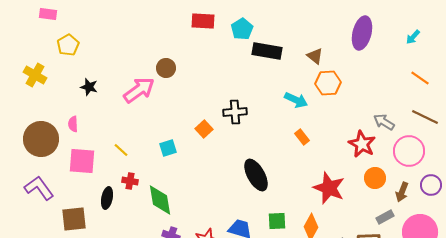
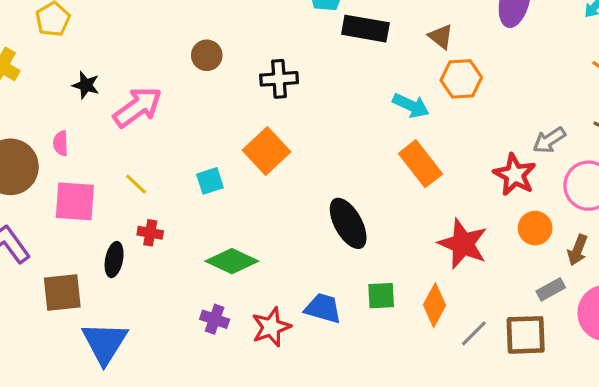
pink arrow: (139, 90) -> (138, 107), moved
black cross: (235, 112) -> (279, 79), moved
gray arrow: (384, 122) -> (549, 140), turned -65
orange square: (204, 129) -> (266, 151), size x1.6
orange rectangle: (302, 137) -> (420, 164), size x1.8
green diamond: (160, 200) -> (232, 261), moved, turned -56

